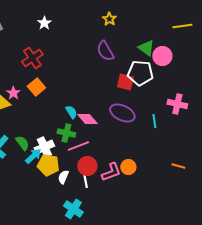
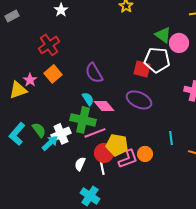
purple semicircle: (105, 51) -> (94, 73), moved
cyan line: (154, 121) -> (171, 138), moved
green cross: (66, 133) -> (83, 120), size x1.4
yellow pentagon: (48, 165) -> (117, 145), moved

